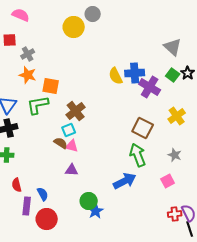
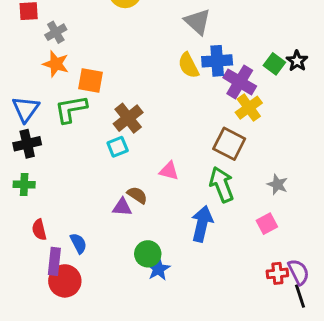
gray triangle: (173, 47) -> (198, 22), moved
yellow cross: (177, 116) -> (249, 108), moved
brown semicircle: (61, 143) -> (137, 195), moved
pink triangle: (72, 146) -> (169, 171), moved
blue arrow: (125, 181) -> (202, 224), turned -50
red circle: (47, 219) -> (65, 281), moved

